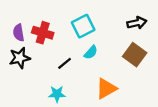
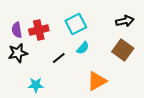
red cross: (43, 33) -> (39, 30), turned -30
cyan star: (57, 94) -> (36, 85), moved

